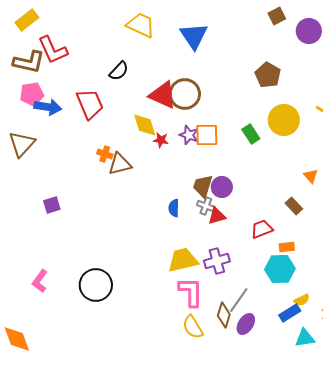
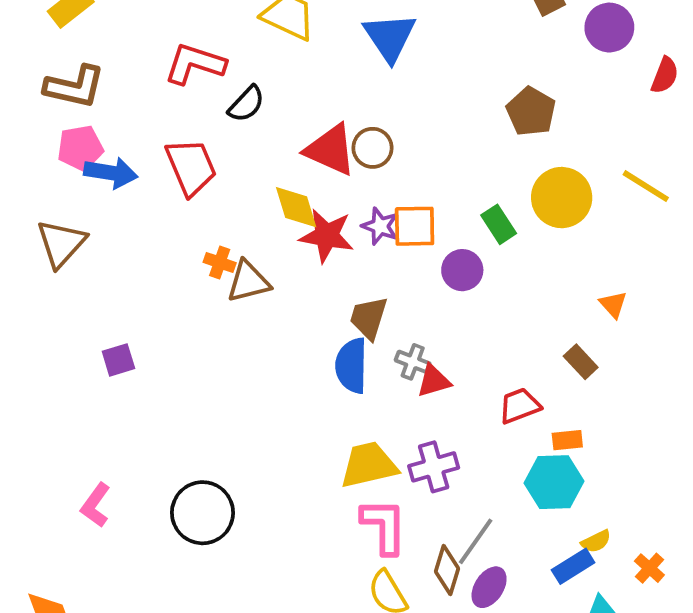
red L-shape: (53, 50) -> (195, 64), moved, turned 132
brown circle: (185, 94) -> (372, 148), size x0.7
red star: (161, 140) -> (327, 236), size x1.8
brown trapezoid: (203, 186) -> (369, 318), moved
purple circle: (222, 187) -> (462, 270), moved
blue semicircle: (174, 208) -> (351, 366), size x1.6

